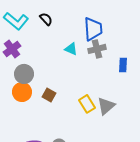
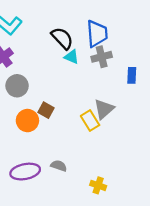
black semicircle: (46, 19) -> (62, 38), moved, size x1.5
orange circle: (22, 92) -> (27, 121), moved
gray triangle: (106, 106) -> (104, 109), moved

